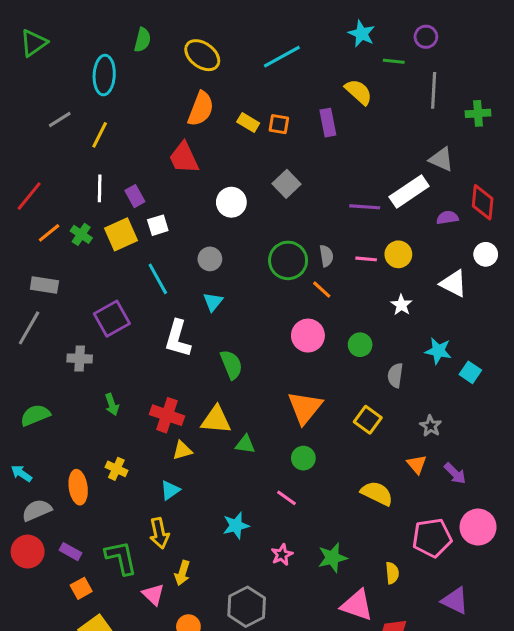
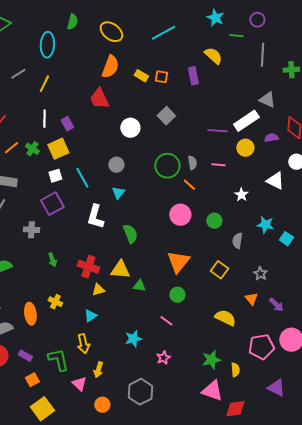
white square: (158, 225) -> (55, 176), moved
yellow circle: (398, 254) -> (245, 148), moved
green star: (332, 558) -> (211, 360), moved

